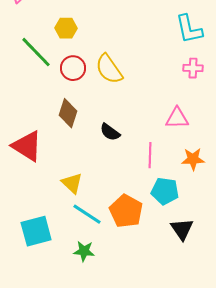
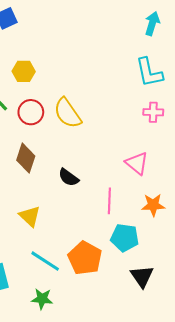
pink triangle: (177, 118) -> (137, 163), turned 40
yellow triangle: (72, 183) -> (30, 216), moved

